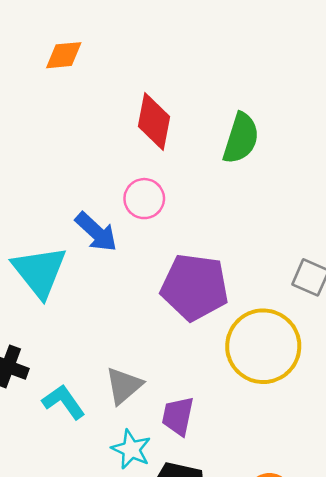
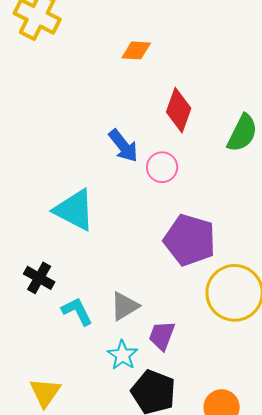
orange diamond: (64, 55) -> (136, 50), moved
blue arrow: (96, 232) -> (123, 146), moved
cyan triangle: (40, 272) -> (74, 210), turned -33

